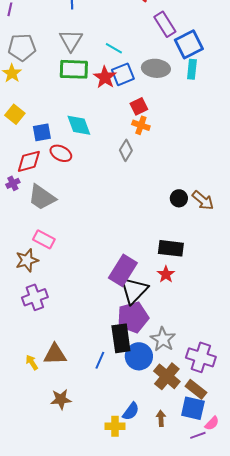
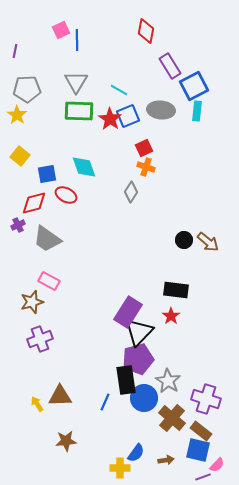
brown arrow: (161, 418) -> (166, 460), turned 84

